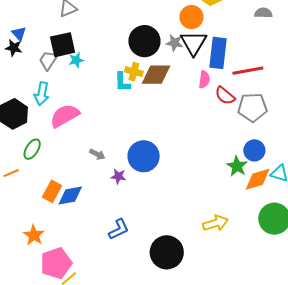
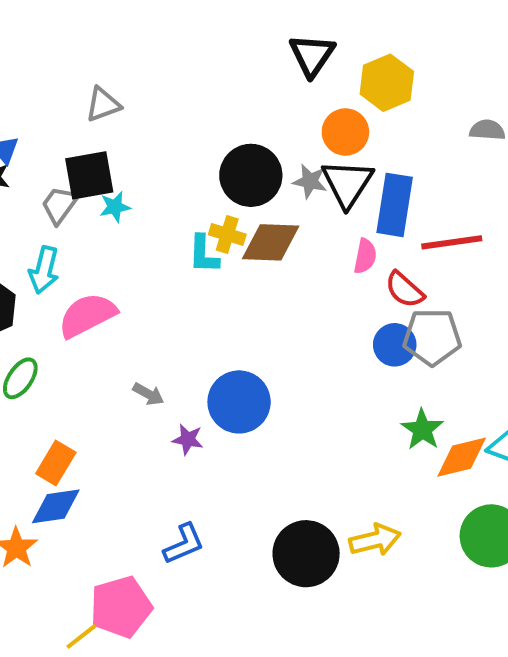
gray pentagon: (252, 107) -> (432, 337), moved
blue circle: (254, 150) -> (395, 345), moved
blue diamond: (70, 196) -> (56, 506), moved
black circle: (167, 252) -> (306, 554), moved
pink pentagon: (56, 263) -> (121, 607), moved

